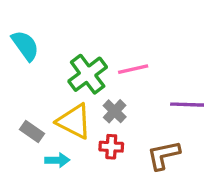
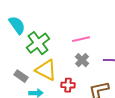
green cross: (88, 74) -> (38, 43), moved
gray cross: (115, 111) -> (82, 60), moved

